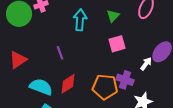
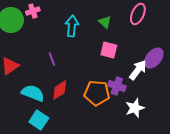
green triangle: (113, 16) -> (105, 22), turned -32
pink square: (117, 44) -> (109, 50), turned 30
white arrow: (146, 64) -> (138, 70), size x1.5

